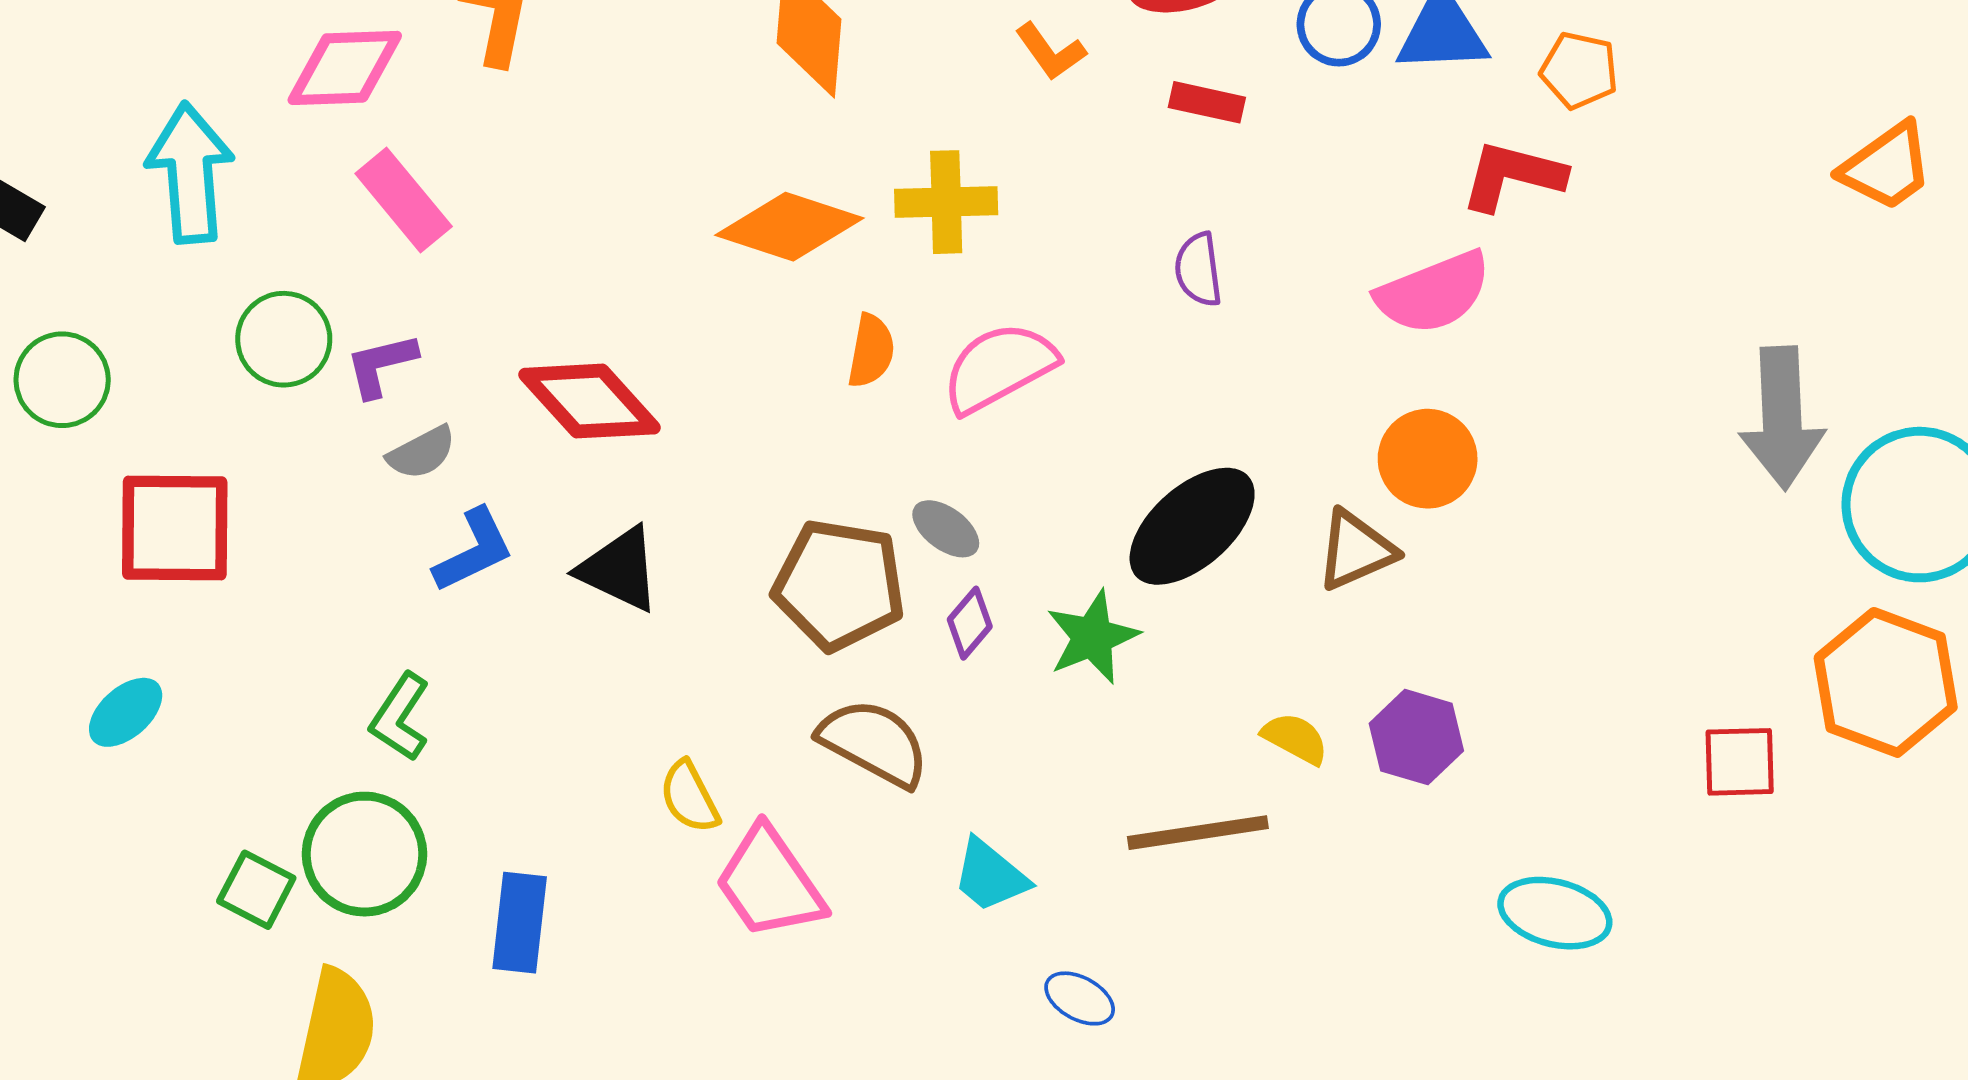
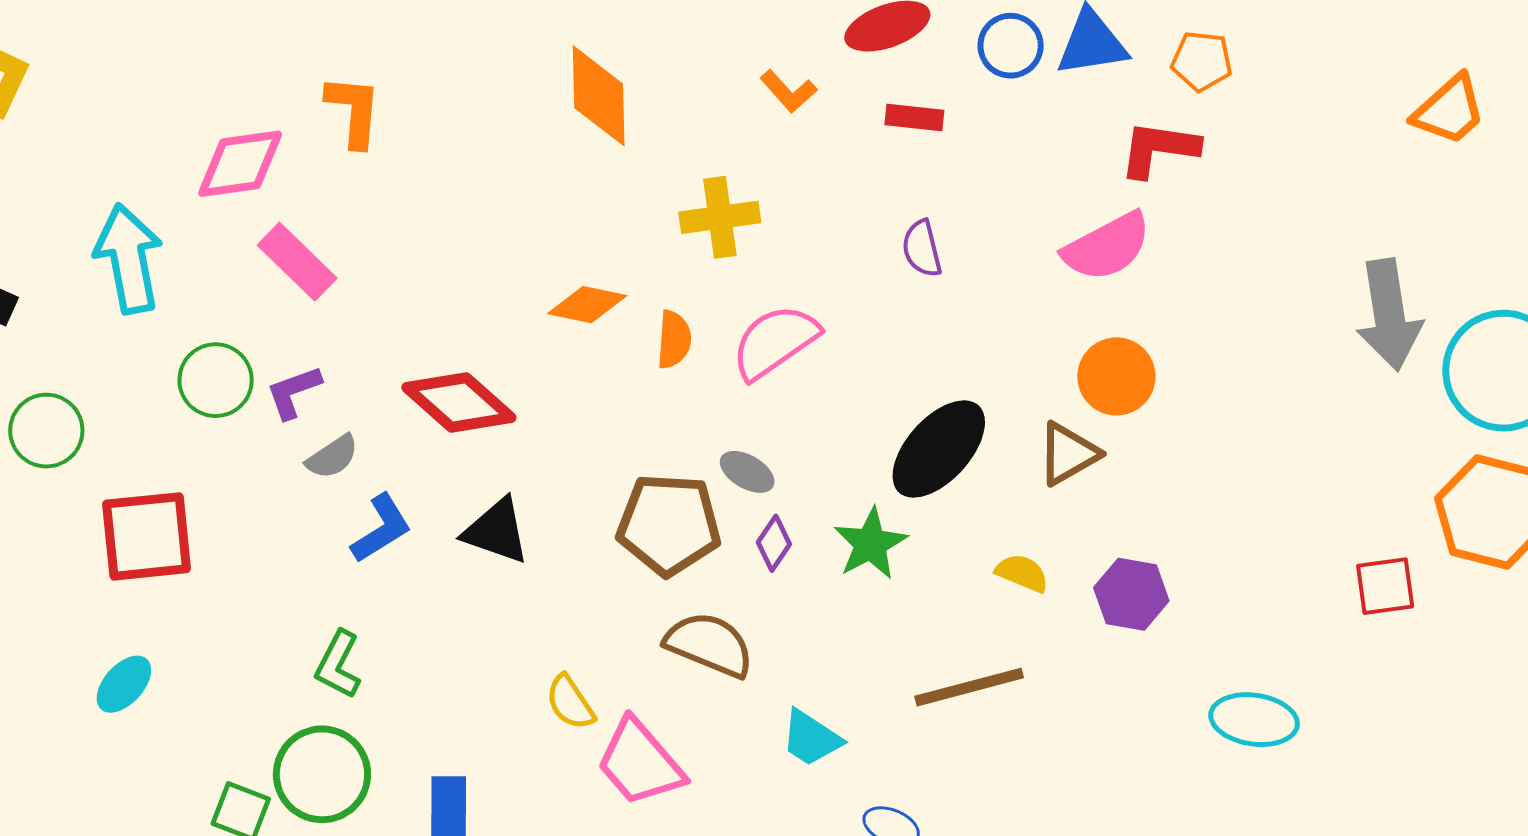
orange diamond: (789, 227) -> (587, 305), moved, size x0.7
yellow semicircle: (1295, 738) -> (1022, 573), moved

